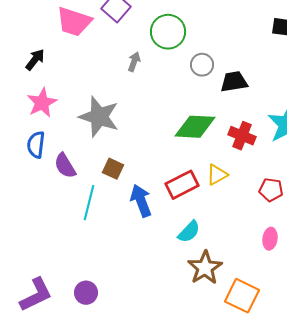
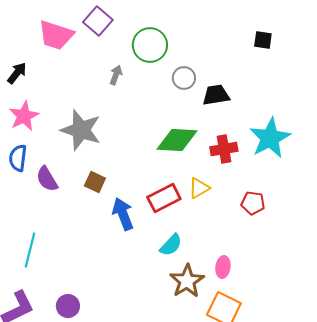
red cross: (242, 136) -> (224, 149), turned -32
cyan line: (89, 203) -> (30, 250), moved
pink ellipse: (270, 239) -> (223, 267), moved

